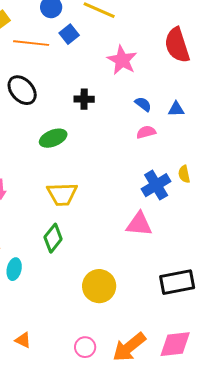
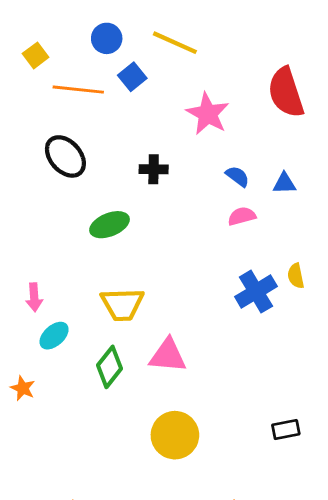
pink triangle: (139, 224) -> (168, 356), moved
cyan ellipse: (14, 269) -> (54, 336), moved, turned 35
black rectangle: (177, 282) -> (286, 429), size x0.6

